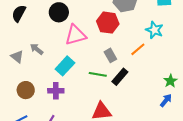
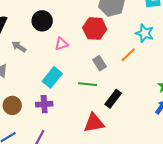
pink triangle: (76, 35) -> (61, 44), size x0.6
gray arrow: (37, 49) -> (19, 47), moved
black rectangle: (120, 77) -> (113, 99), moved

